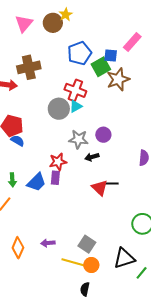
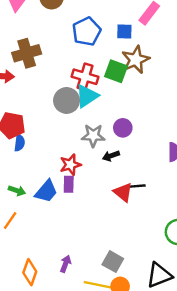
green square: (101, 67) -> (116, 71), moved, turned -36
cyan triangle: (76, 106) -> (87, 96), size x1.5
blue semicircle: (18, 141) -> (20, 143), turned 72
green arrow: (12, 180) -> (17, 191), turned -64
purple arrow: (48, 243) -> (66, 264), turned 120

